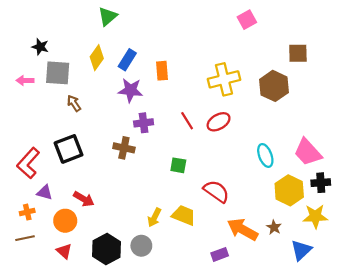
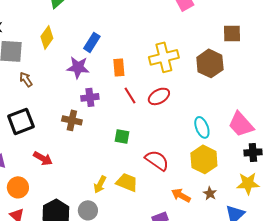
blue rectangle: (127, 60) -> (92, 42), moved
orange rectangle: (162, 71) -> (119, 67), moved
yellow hexagon: (289, 190) -> (204, 159), moved
red arrow: (84, 199) -> (43, 158), moved
orange arrow: (242, 229) -> (181, 195), size x0.7

